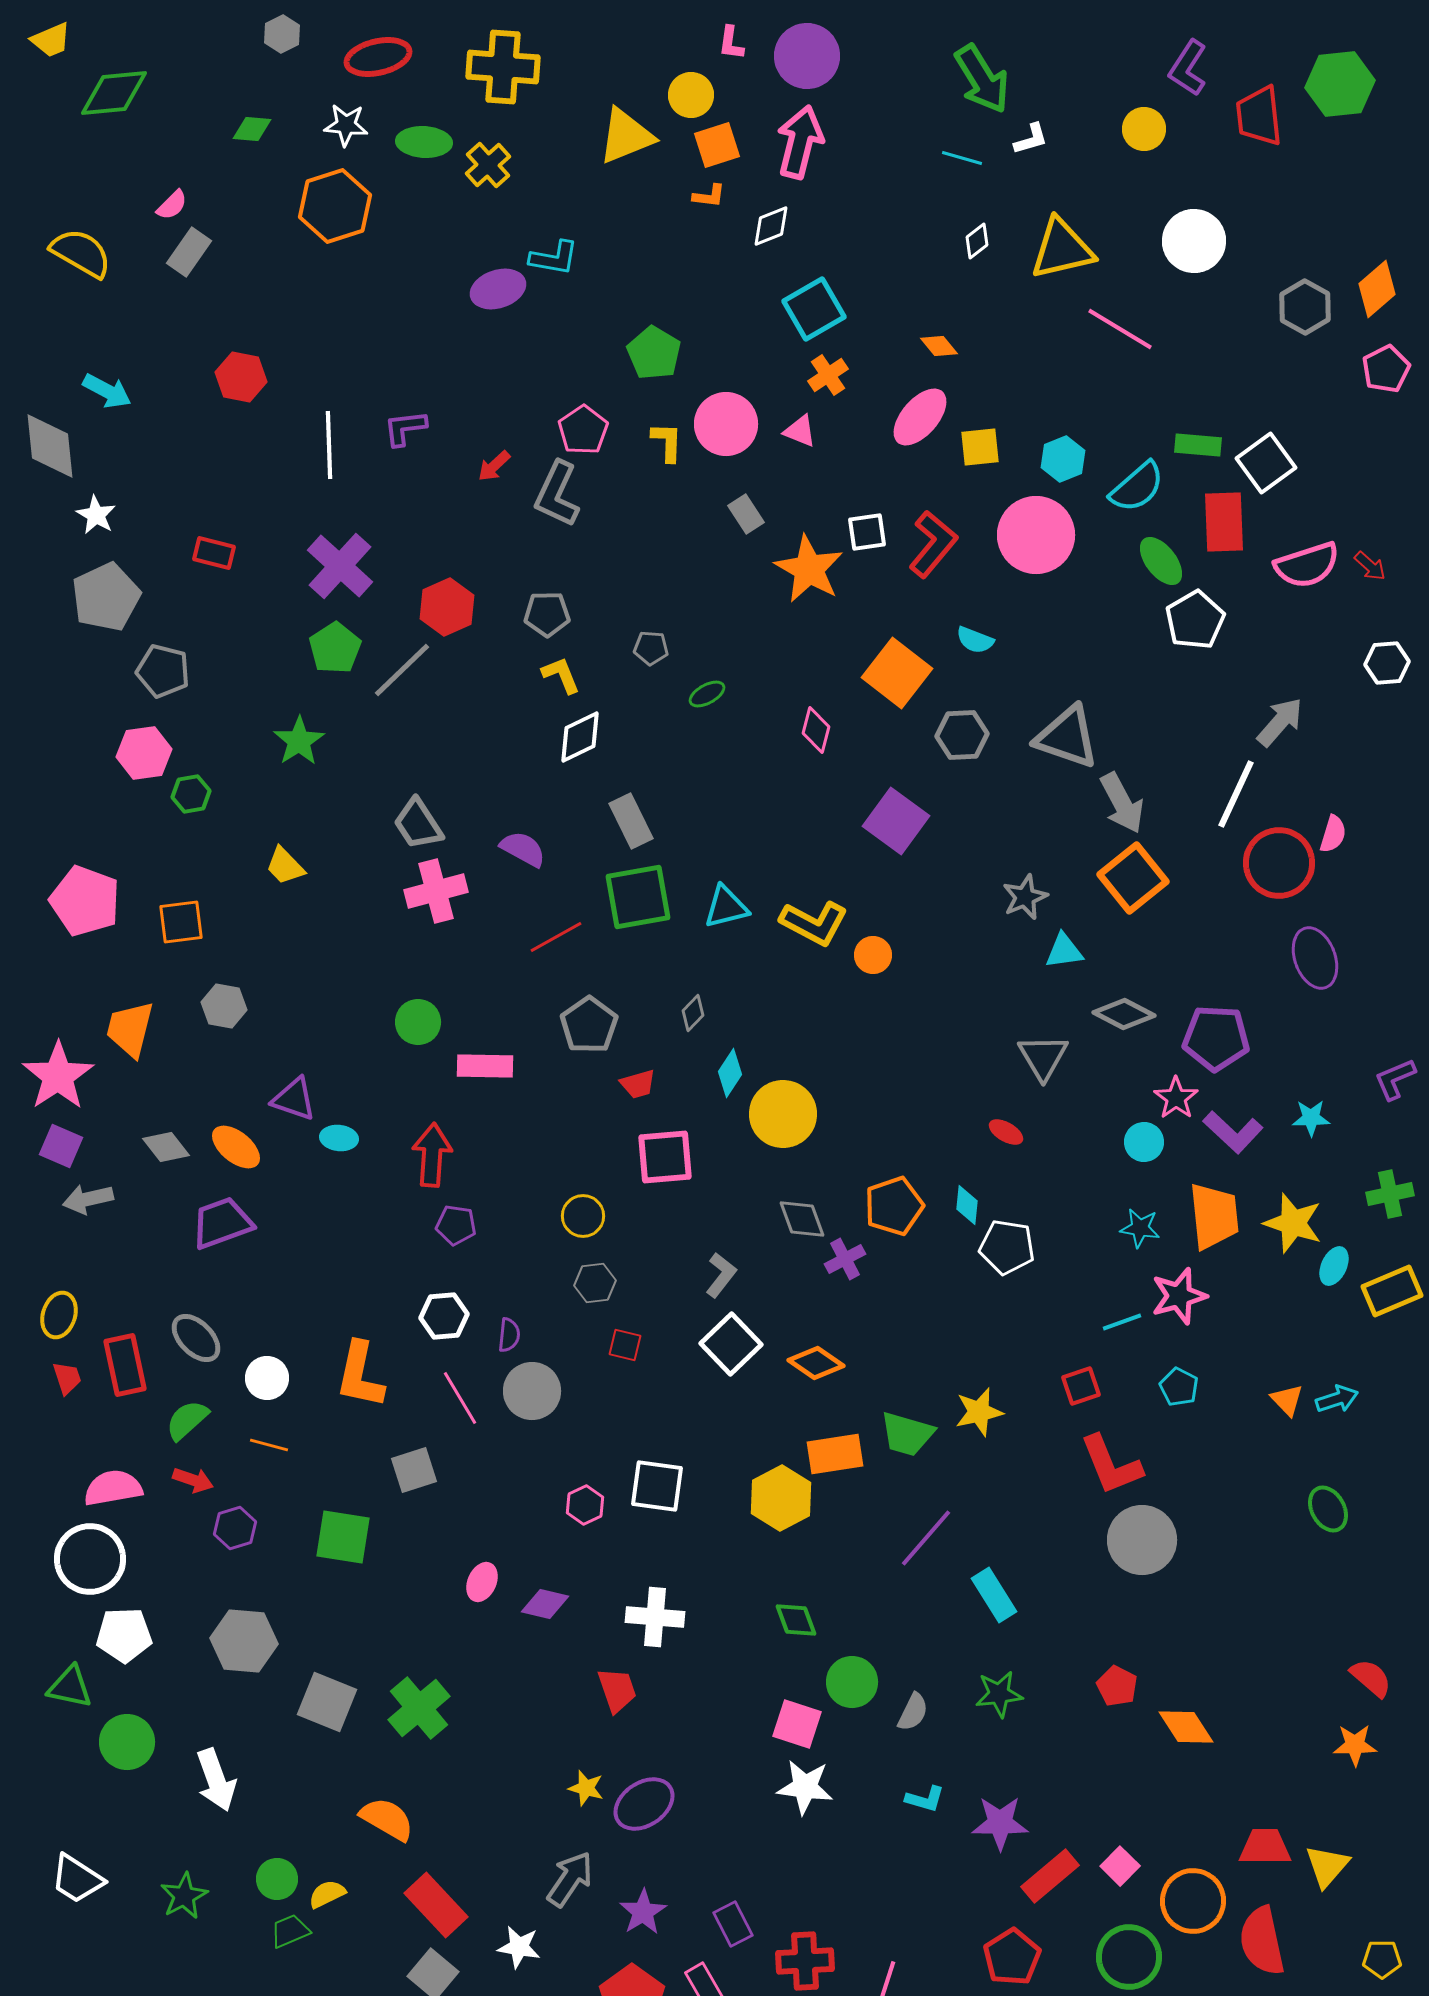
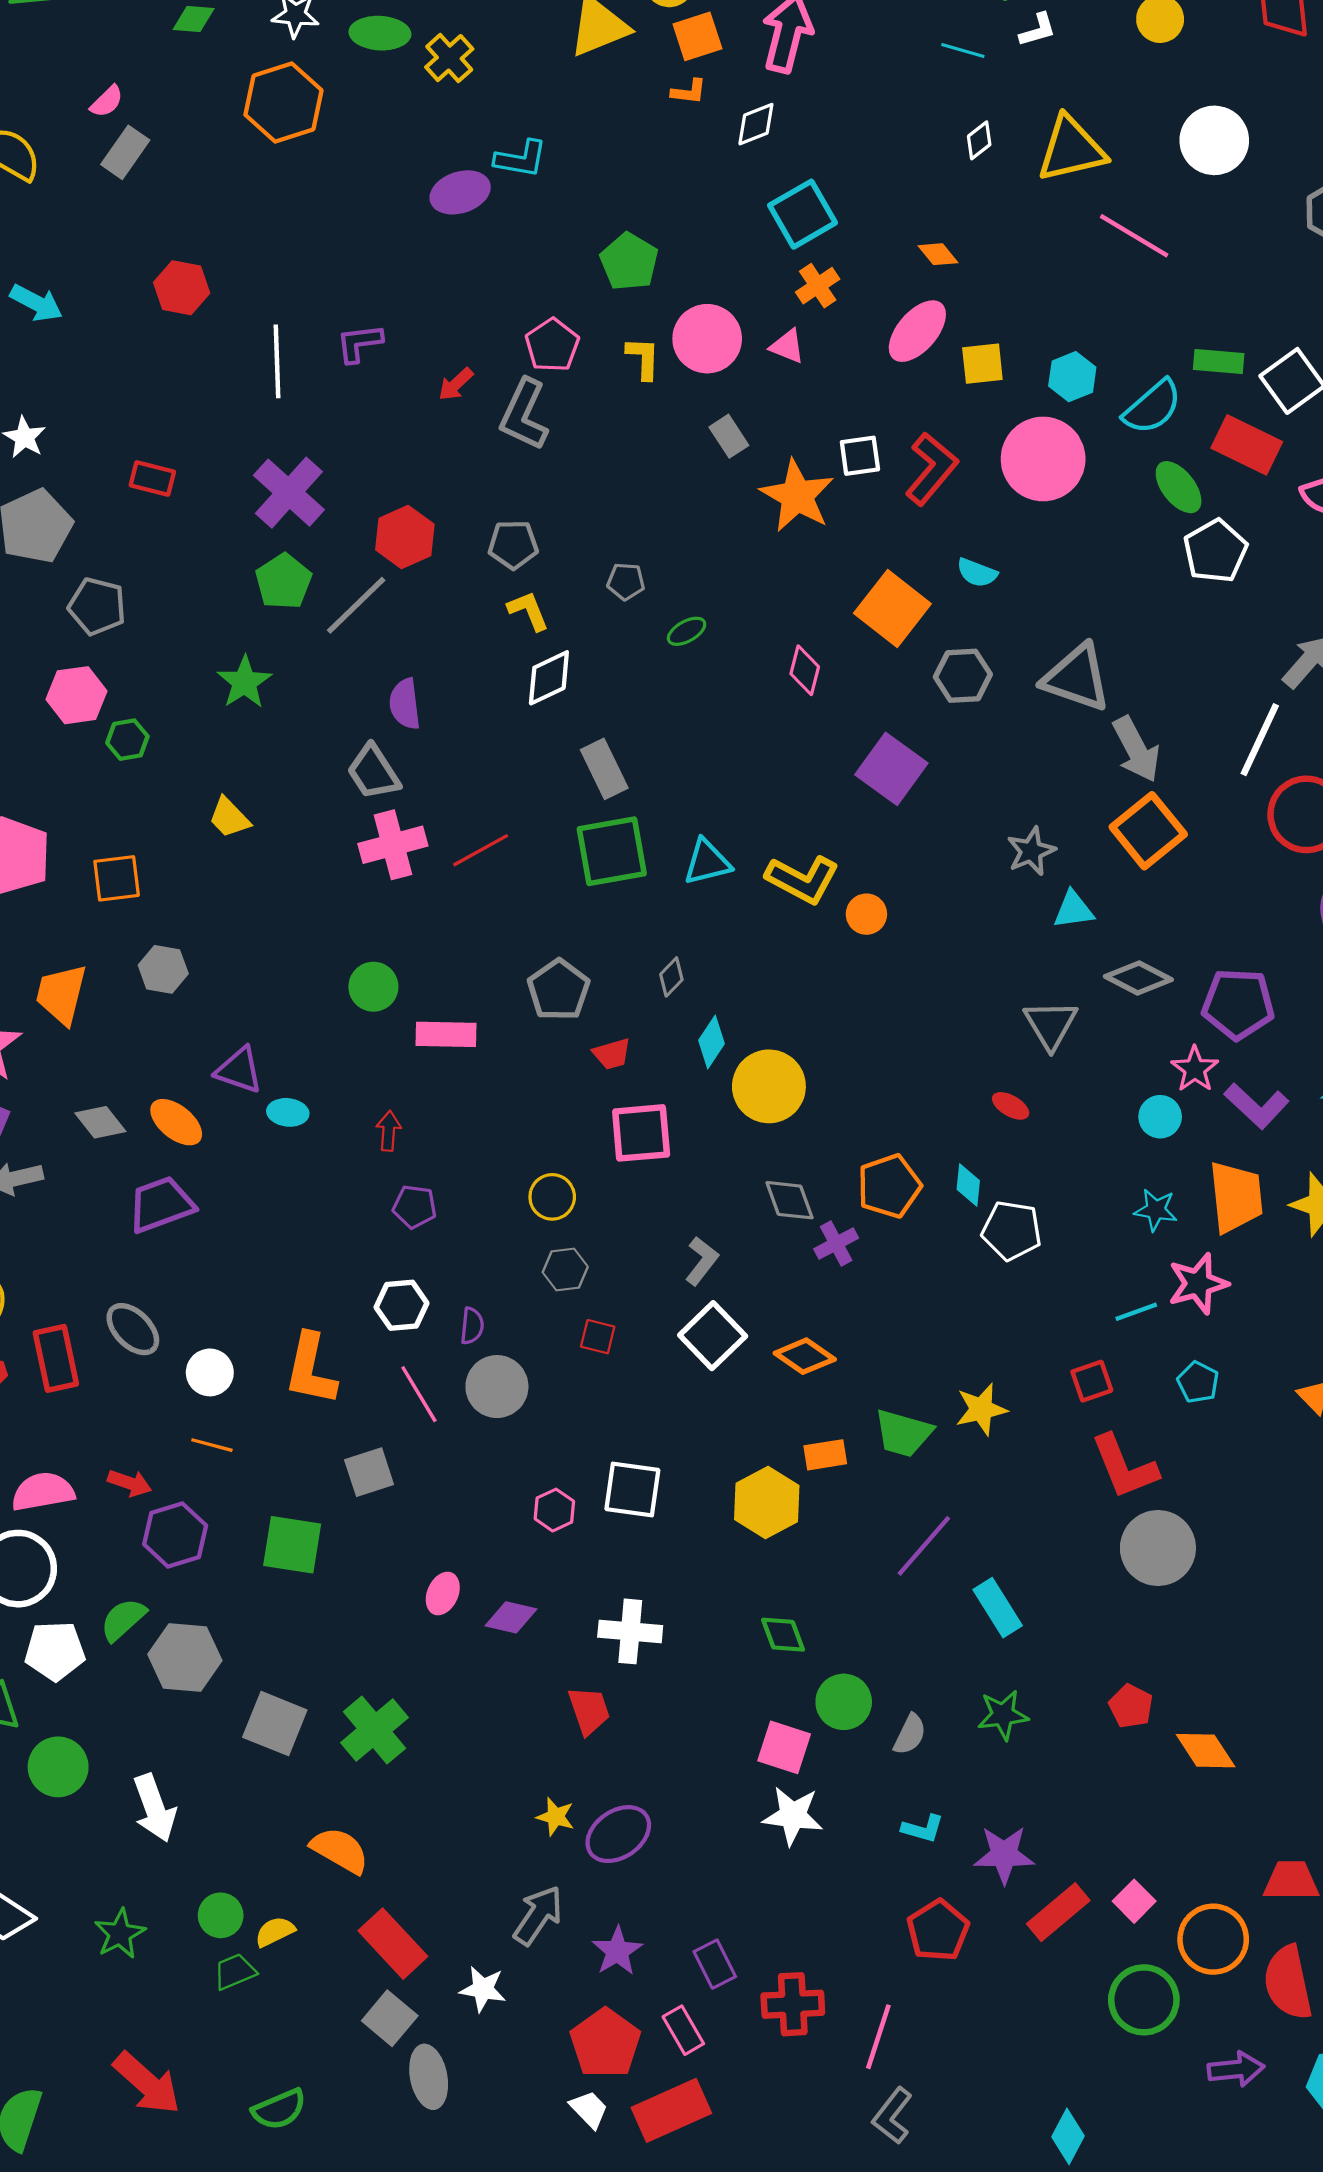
red rectangle: (1224, 522) -> (1247, 445), turned -62
purple semicircle: (523, 849) -> (405, 704), moved, turned -126
red line: (556, 937) -> (481, 850), moved
red arrow: (432, 1155) -> (389, 1131), size x0.6
green semicircle: (187, 1420) -> (123, 1620), moved
orange rectangle: (835, 1454) -> (825, 1455), size x0.7
purple hexagon: (235, 1528) -> (175, 1535), size x1.4
red pentagon: (1012, 1957) -> (938, 1931), moved

